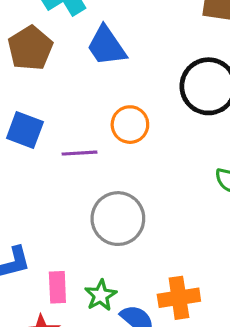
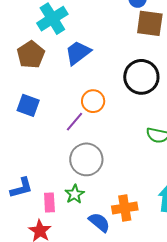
blue trapezoid: (106, 46) -> (78, 53), turned 88
purple line: (80, 153) -> (74, 122), moved, turned -45
green star: (101, 295) -> (75, 194), moved

